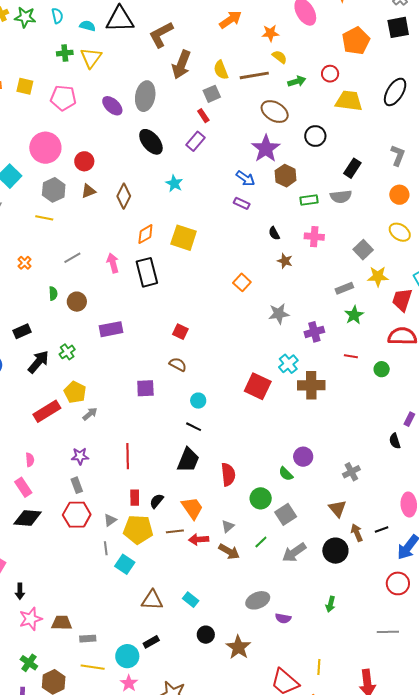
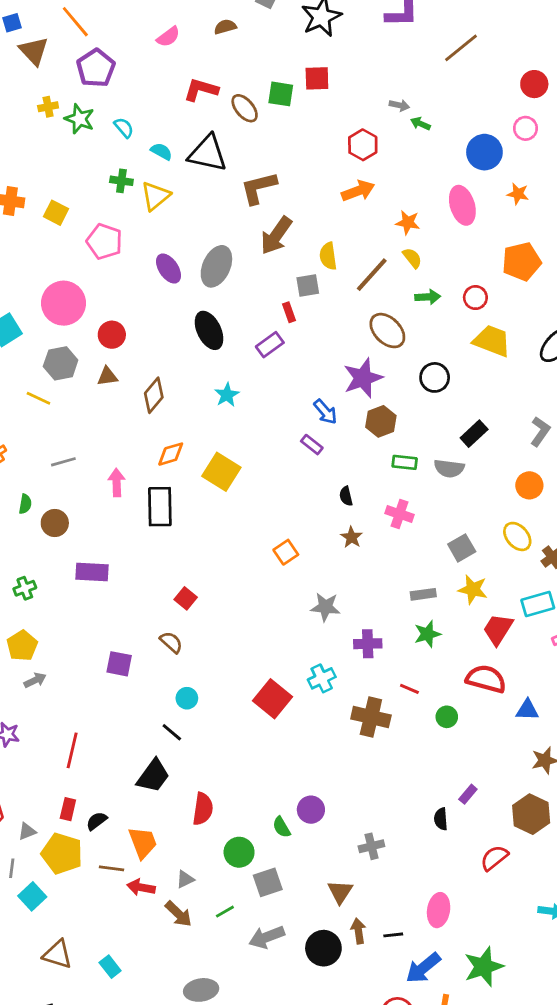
cyan semicircle: (57, 16) -> (124, 128), turned -42
brown line: (254, 75) -> (372, 275), turned -52
brown cross: (311, 385) -> (371, 717), moved

